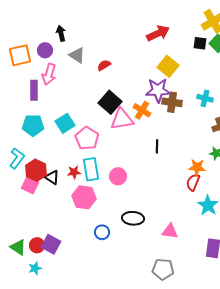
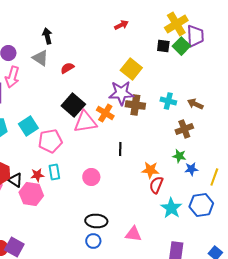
black arrow: (61, 33) -> (47, 36), moved
red arrow: (158, 33) -> (121, 25), moved, size x0.6
pink pentagon: (87, 138) -> (50, 141), turned 30
orange star: (197, 167) -> (150, 170), moved
cyan rectangle: (91, 169) -> (54, 172), size x0.7
pink circle: (118, 176) -> (91, 177), moved
pink hexagon: (84, 197) -> (31, 194), moved
blue circle: (102, 232) -> (93, 241), moved

